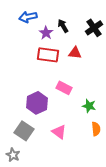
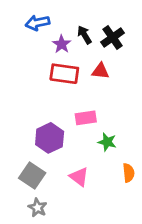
black cross: (94, 28) -> (113, 38), moved
pink rectangle: (64, 88) -> (86, 118), turned -35
green star: (89, 106) -> (107, 142), moved
gray star: (13, 155) -> (38, 208), moved

